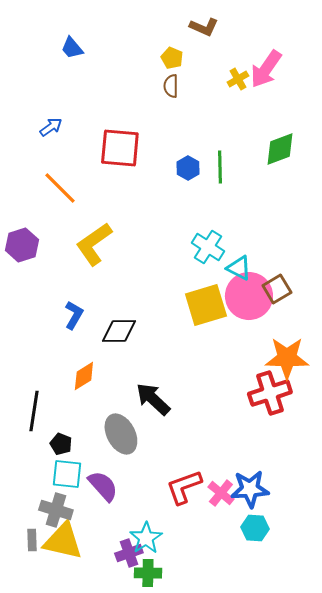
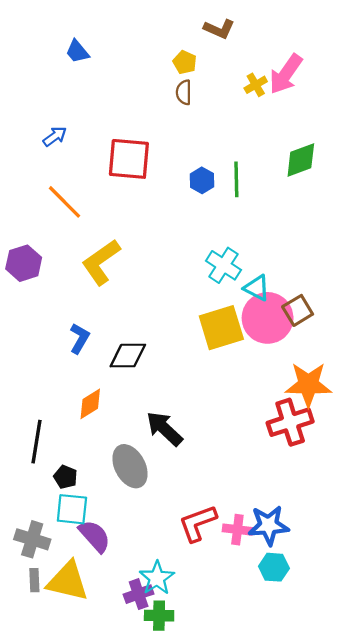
purple semicircle: (103, 486) -> (95, 536), moved
pink cross: (221, 493) -> (237, 530), turned -32
gray cross: (56, 510) -> (32, 539), moved

